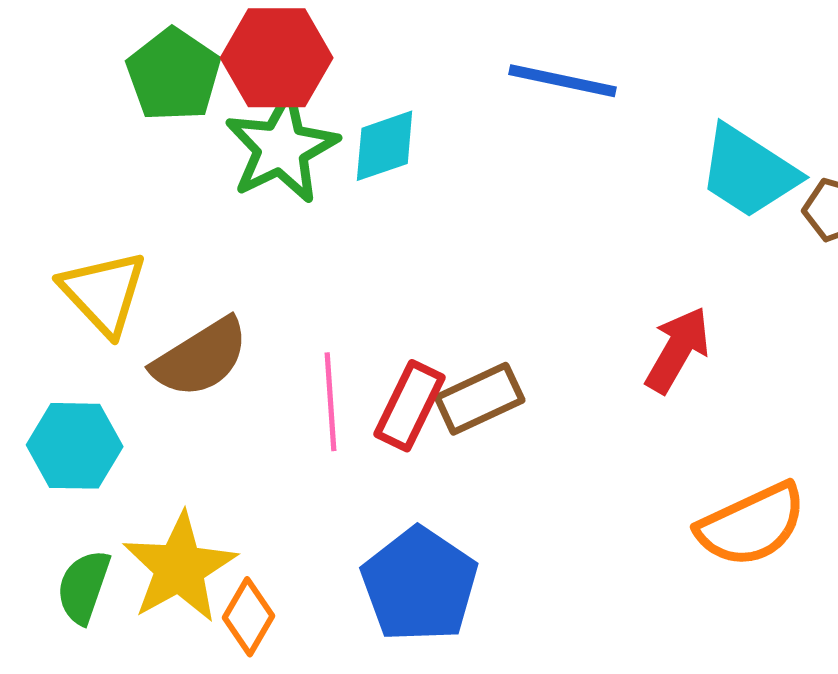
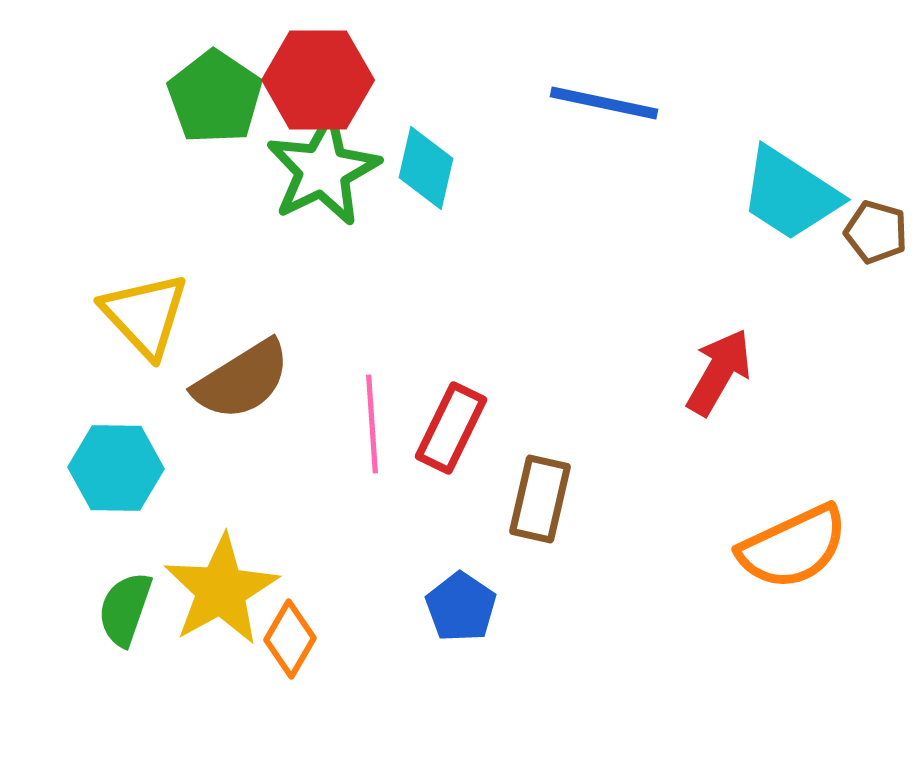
cyan diamond: (385, 146) -> (426, 168), turned -58
brown rectangle: (480, 399) -> (540, 499), moved, turned -52
blue pentagon: (420, 585) -> (461, 607), size x0.6

